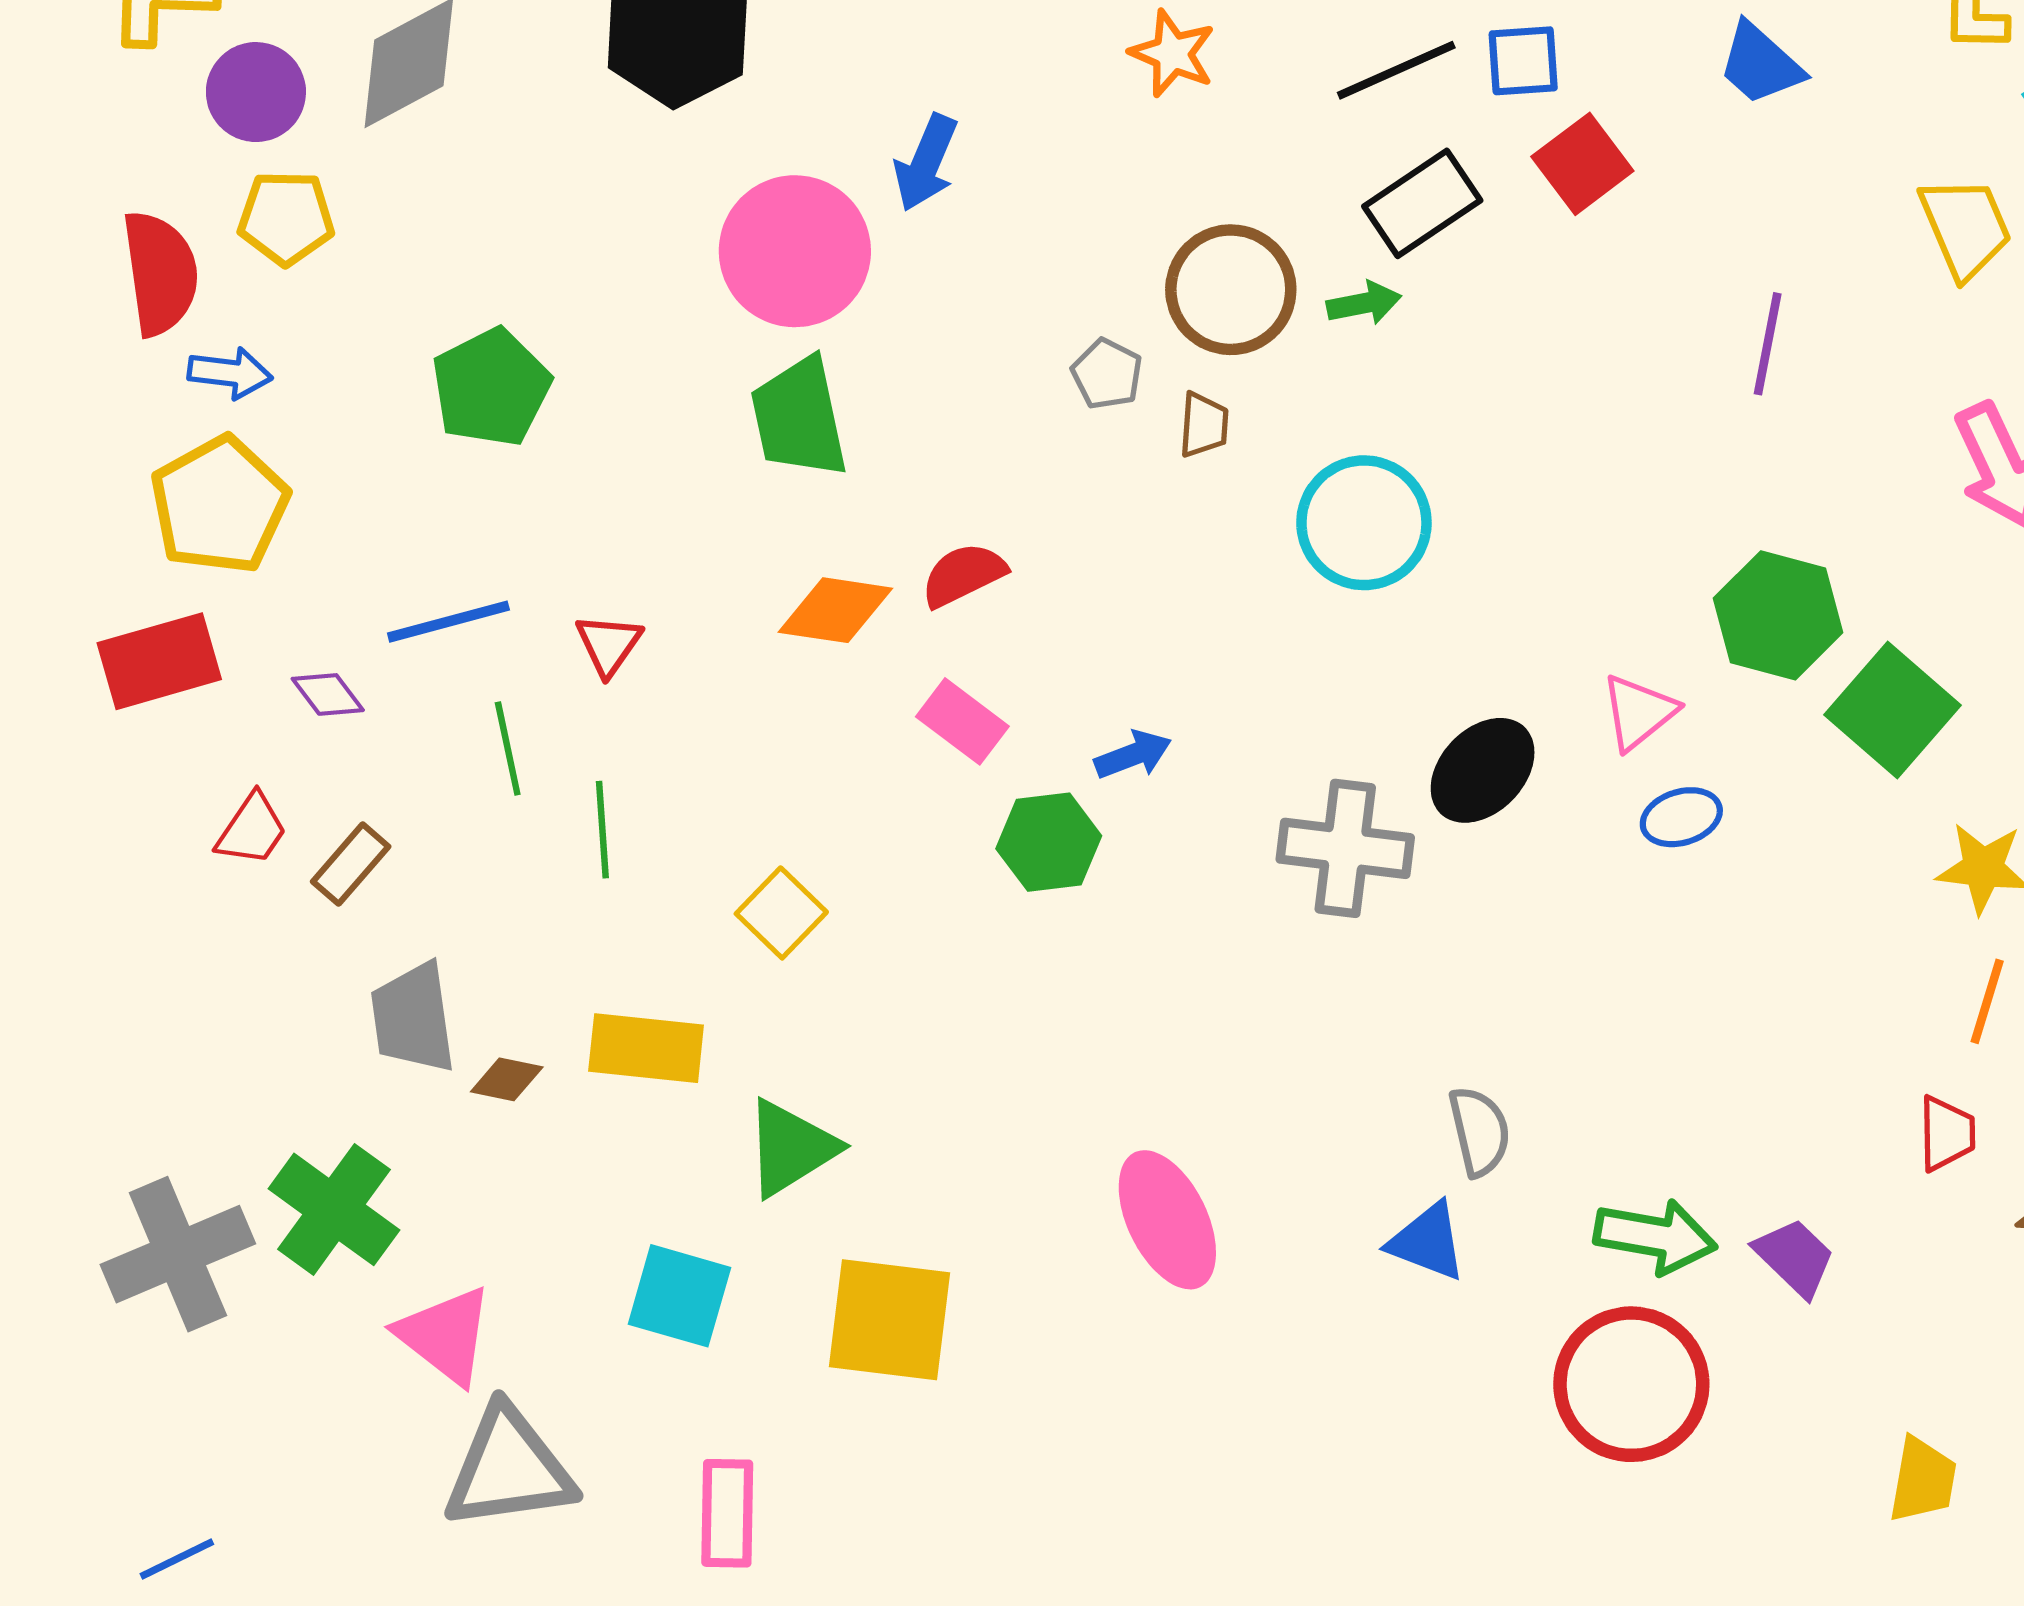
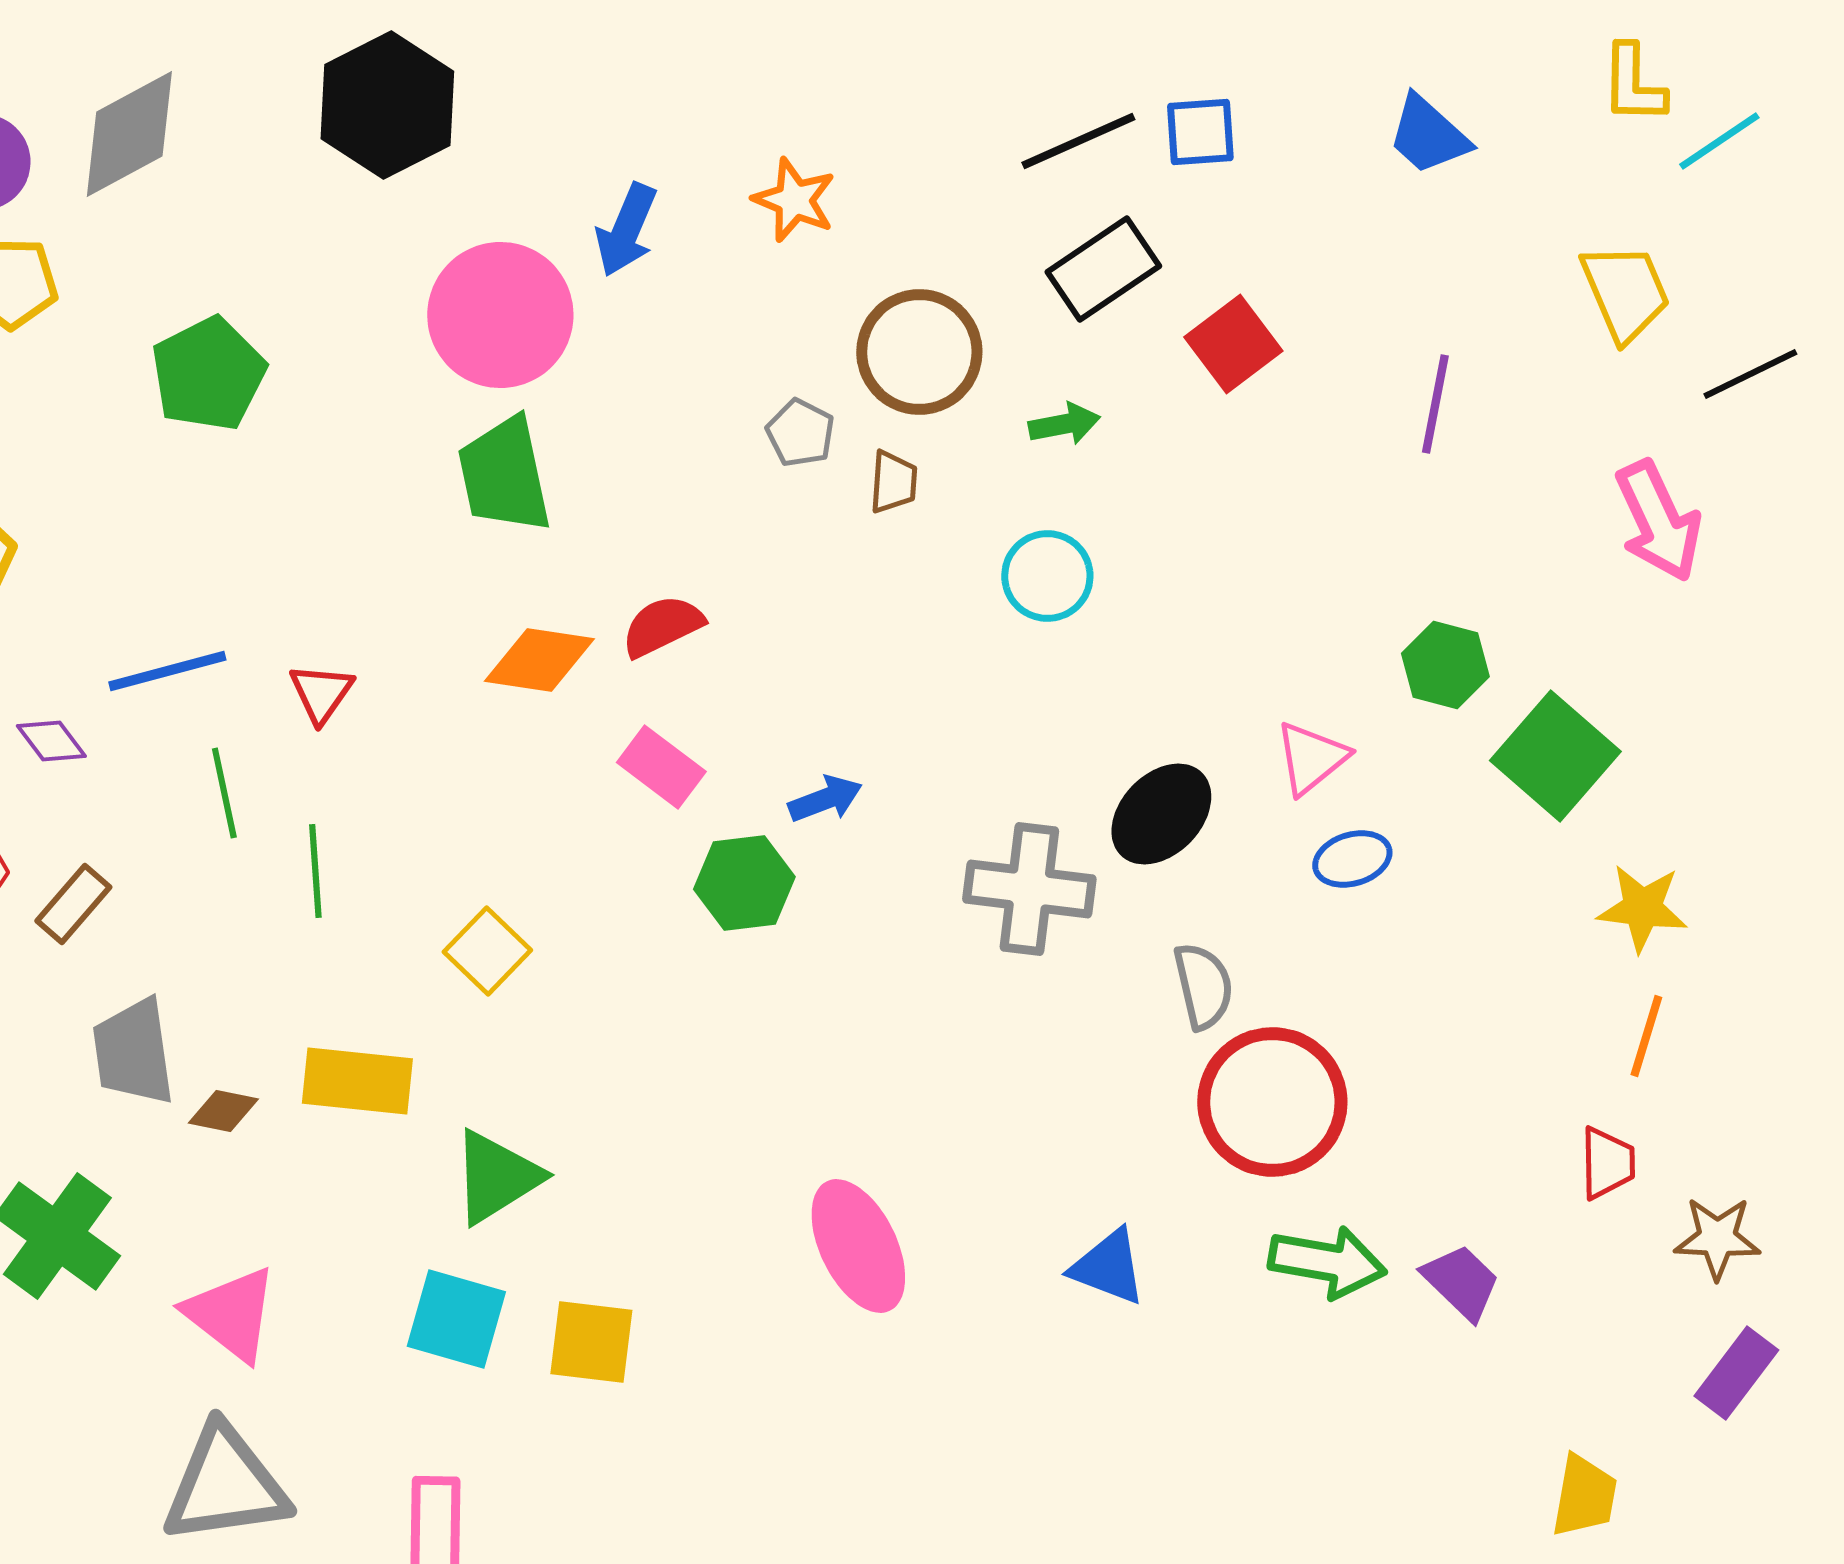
orange star: (1173, 54) -> (794, 200), moved
red square: (1582, 164) -> (1233, 344), moved
green arrow: (1364, 303) -> (1064, 424), moved
green pentagon: (491, 388) -> (208, 374), moved
cyan circle: (1364, 523) -> (1047, 576), size x0.7
green hexagon: (1778, 615) -> (1445, 665), size x0.7
gray semicircle: (1479, 1131) -> (1203, 986), moved
cyan square: (679, 1296) -> (456, 1319), moved
yellow square: (890, 1320) -> (591, 1342), size x0.7
pink triangle: (445, 1335) -> (231, 1314), moved
red circle: (1631, 1384) -> (1272, 1102), moved

